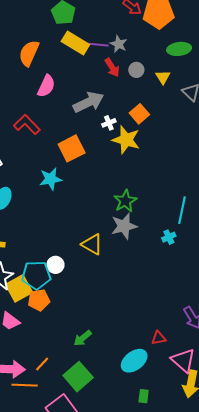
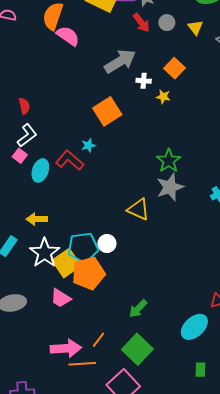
pink semicircle: (46, 86) -> (68, 36), moved, turned -75
white cross: (109, 123) -> (144, 81), turned 32
red L-shape: (27, 124) -> (70, 160), moved
yellow star: (126, 140) -> (163, 97), size x0.5
cyan star: (51, 179) -> (88, 145), size x0.6
white circle: (55, 265) -> (107, 244), moved
orange pentagon: (39, 300) -> (88, 273), size x1.4
green rectangle: (144, 396) -> (200, 370), moved

